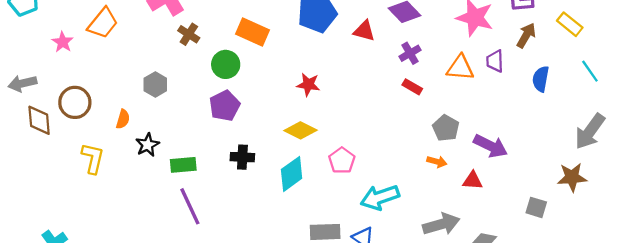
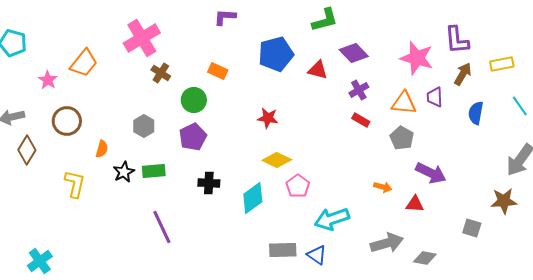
yellow rectangle: (570, 24) -> (502, 64), turned -50
orange rectangle: (252, 32) -> (218, 71), size x0.7
gray hexagon: (155, 85) -> (144, 126), moved
brown circle: (75, 102) -> (67, 121), moved
brown diamond: (39, 120) -> (27, 150), turned 36
gray pentagon: (446, 128) -> (402, 138), moved
yellow diamond: (301, 130) -> (277, 160), moved
green rectangle: (183, 165) -> (154, 171), moved

